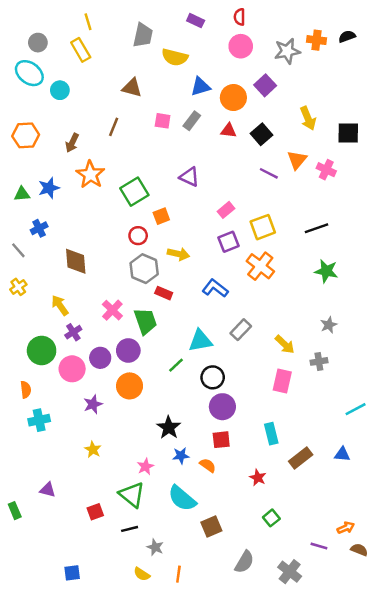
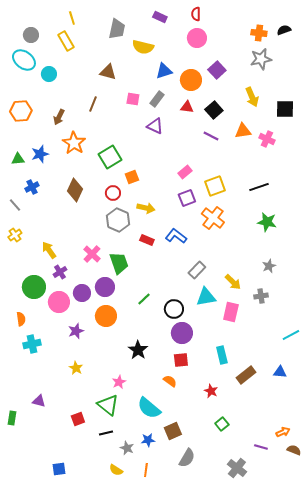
gray star: (287, 51) -> (261, 59), moved
orange triangle: (297, 160) -> (243, 131), turned 42
purple line: (269, 173) -> (211, 136), moved
purple triangle: (189, 177) -> (155, 126), moved
brown diamond: (76, 261) -> (75, 190), moved, turned 30
red rectangle: (164, 293) -> (147, 240), moved
cyan triangle: (200, 341) -> (206, 297), moved
blue star: (181, 456) -> (148, 440), moved
green rectangle: (15, 511) -> (12, 418), turned 32
gray semicircle: (244, 562) -> (187, 458), moved

